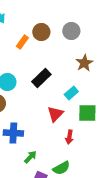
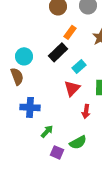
orange rectangle: (22, 42) -> (70, 32), moved
cyan rectangle: (71, 93) -> (79, 66), moved

